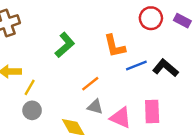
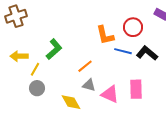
red circle: (151, 18) -> (133, 27), moved
green L-shape: (65, 45) -> (54, 49), moved
blue line: (136, 65) -> (123, 51), turned 36

